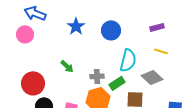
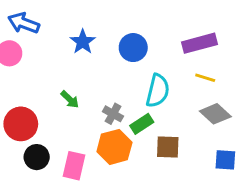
purple rectangle: (157, 27) -> (199, 43), size x1.6
gray cross: (97, 76) -> (113, 114), turned 32
gray diamond: (152, 77) -> (215, 114), moved

